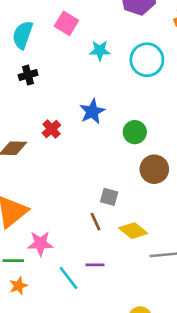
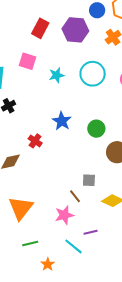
brown line: (95, 222) -> (75, 196), moved
pink star: (40, 243) -> (64, 215), moved
orange star: (18, 286) -> (48, 264), moved

